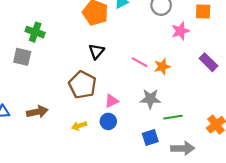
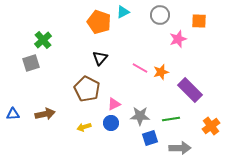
green cross: (35, 32) -> (43, 40), turned 30
gray square: (22, 57) -> (31, 63), turned -30
purple rectangle: (208, 62) -> (190, 90), moved, size x1.4
gray star: (150, 99) -> (140, 116), moved

